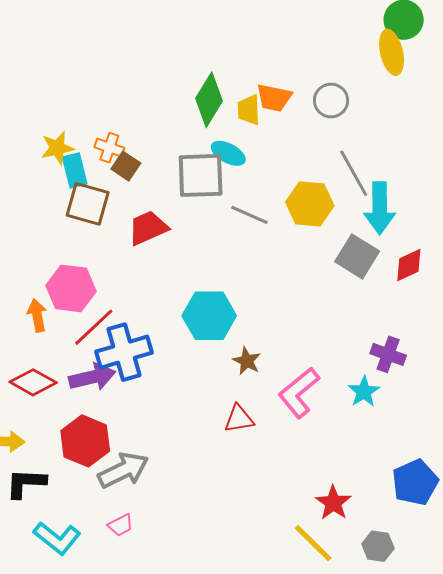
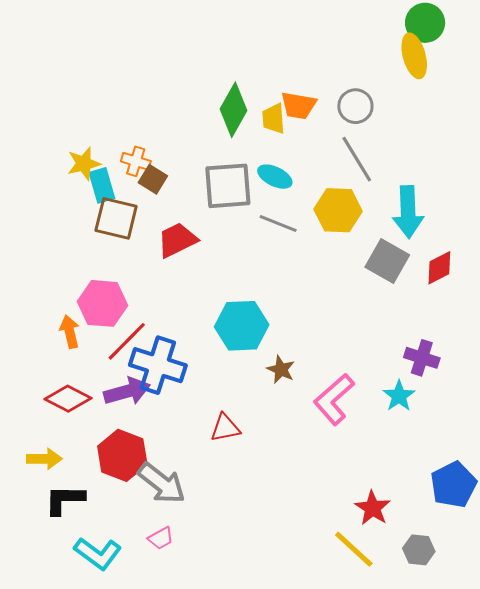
cyan ellipse: (228, 153) -> (275, 177), moved
gray line: (354, 173) -> (357, 159), moved
blue cross: (124, 352) -> (158, 365), turned 36
red triangle: (239, 419) -> (225, 428), moved
gray arrow: (123, 470) -> (161, 483), turned 66

